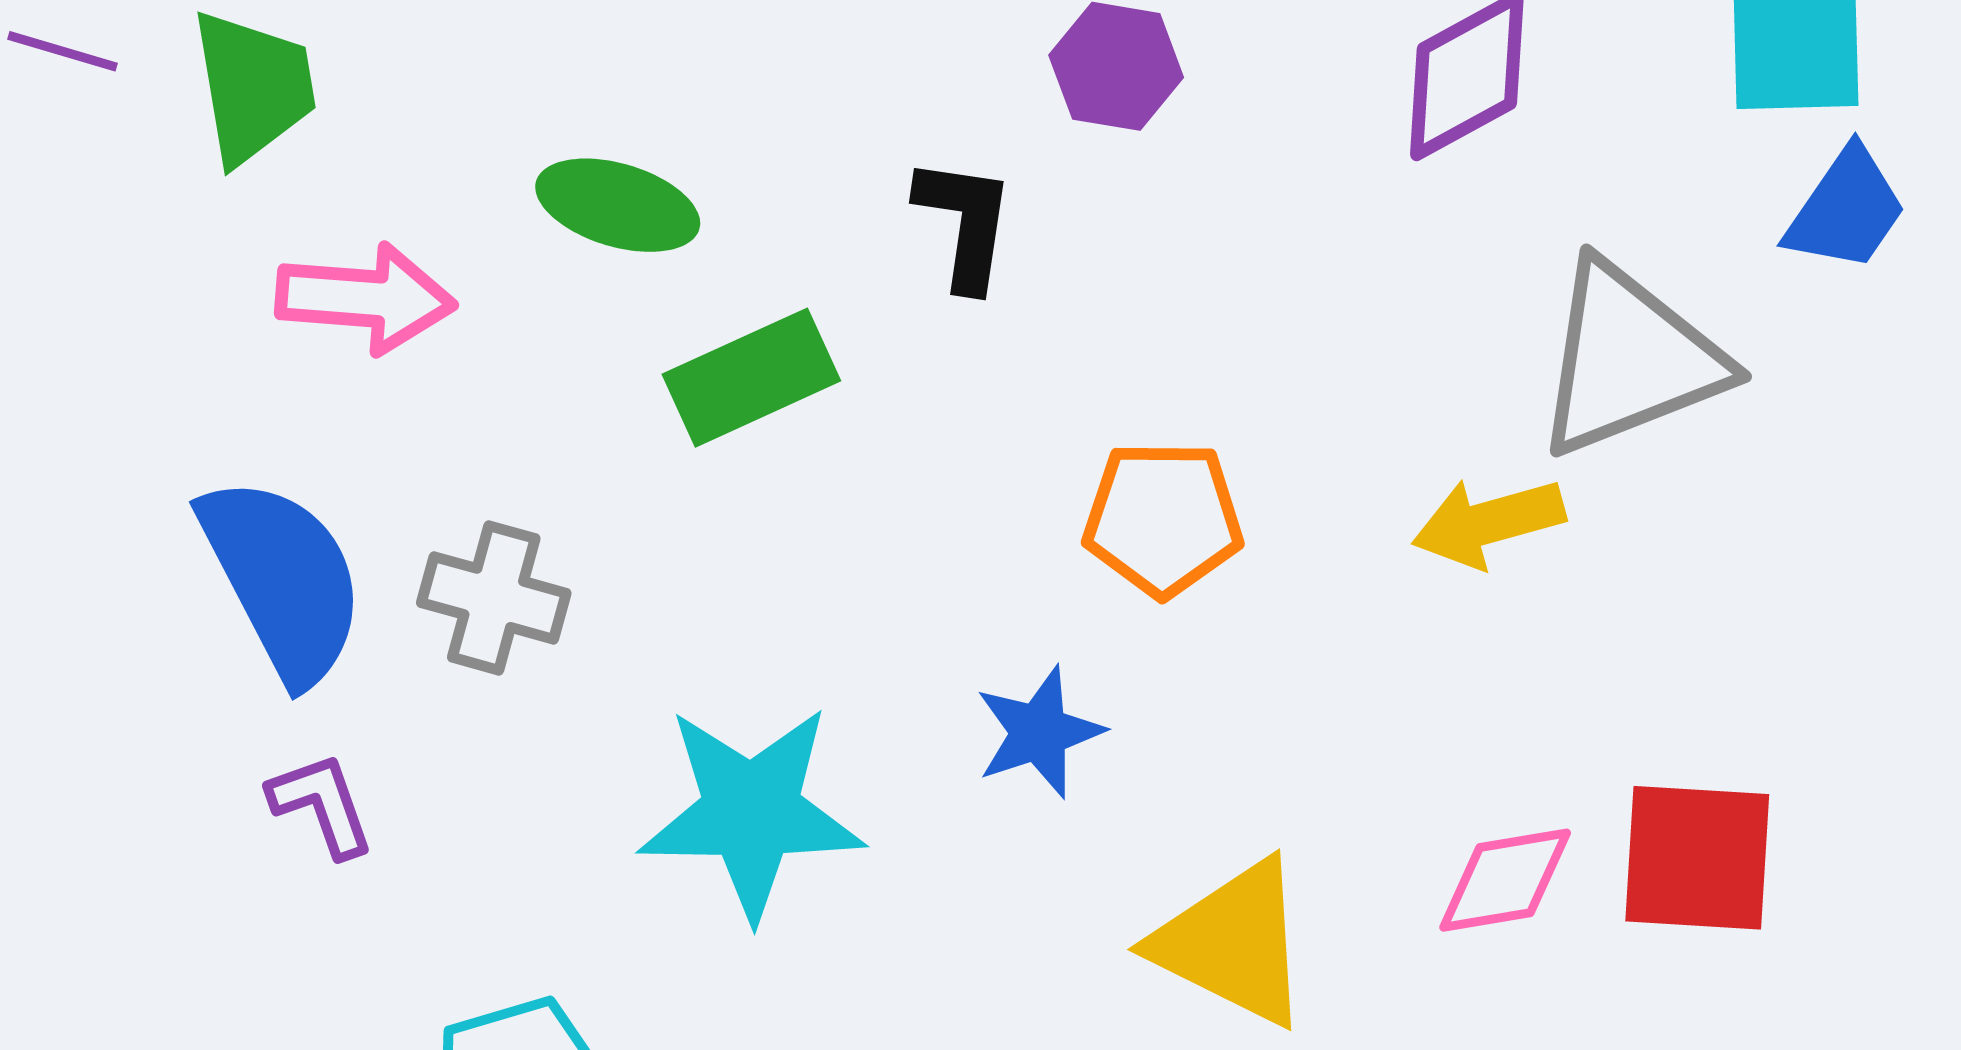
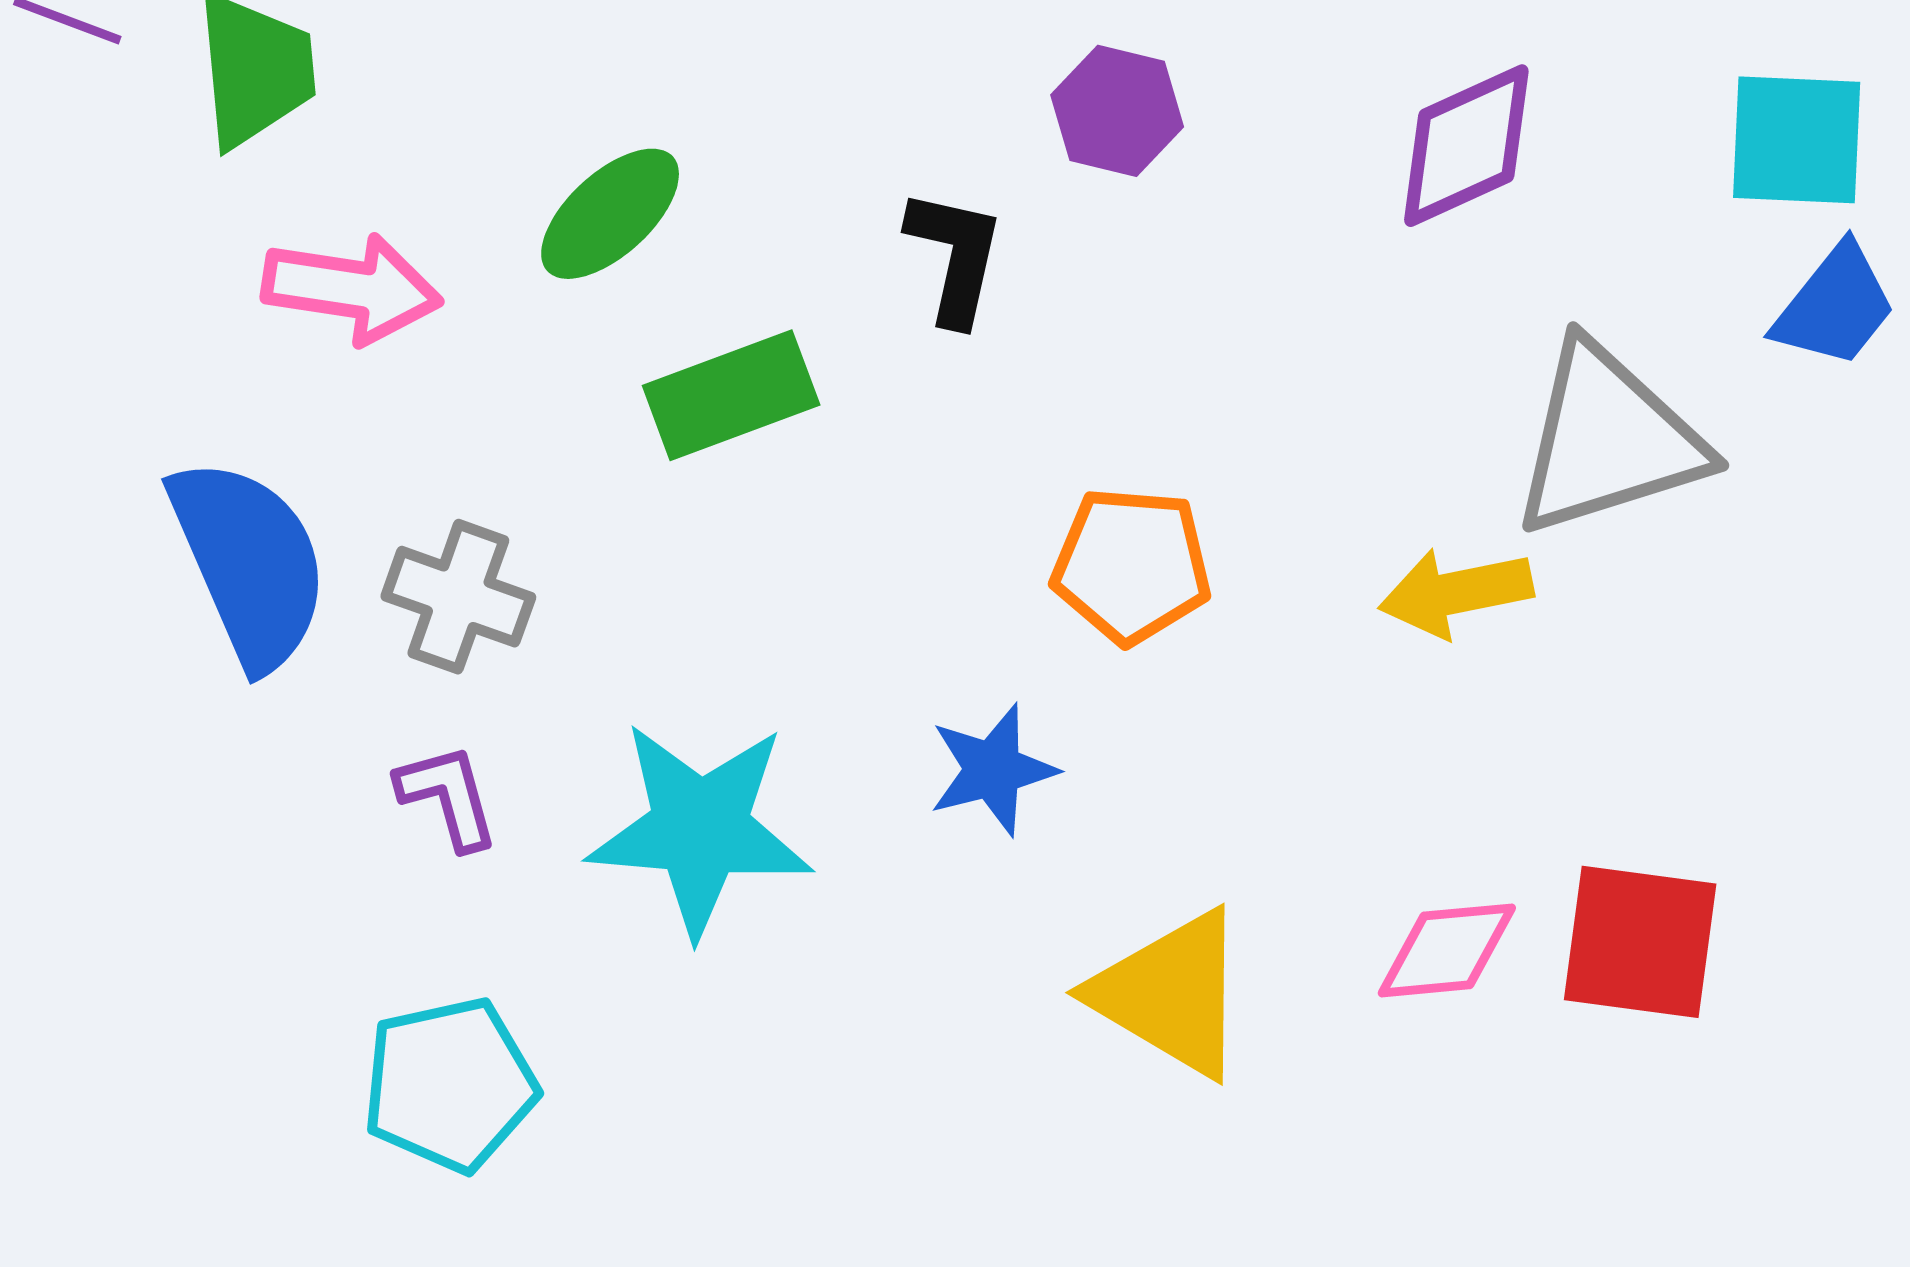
green ellipse: (618, 205) -> (610, 214), turned -63
purple L-shape: (322, 805) -> (448, 796), moved

